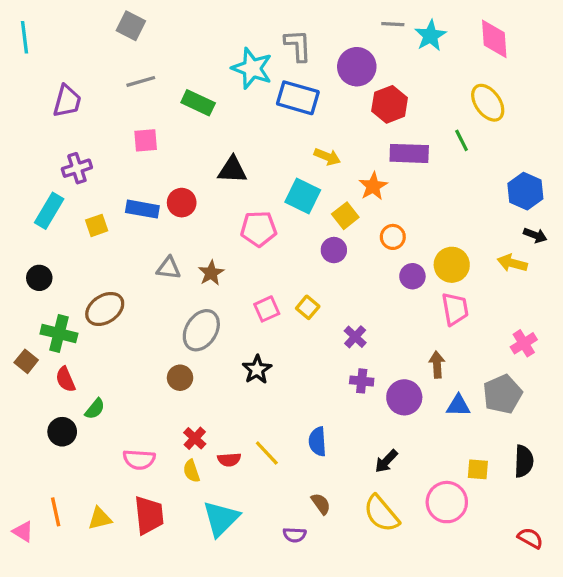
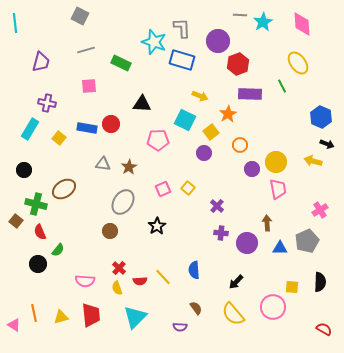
purple cross: (77, 168) -> (47, 103), turned 30
yellow square: (97, 225) -> (59, 138), turned -32

